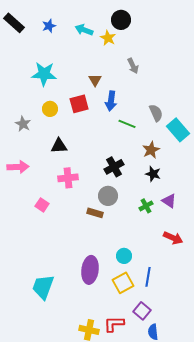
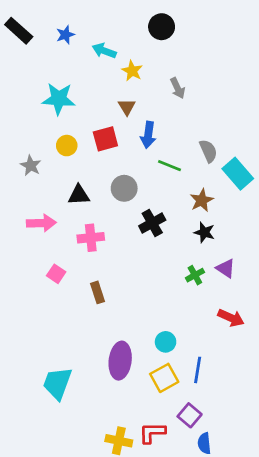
cyan arrow: (84, 30) -> (104, 51), moved
yellow star: (108, 38) -> (132, 71), moved
pink arrow: (18, 167) -> (41, 223), moved
gray circle: (108, 196) -> (124, 188), moved
brown rectangle: (95, 213) -> (97, 292), moved, turned 56

